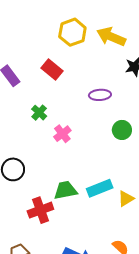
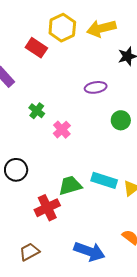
yellow arrow: (111, 37) -> (101, 28), turned -32
red rectangle: (52, 70) -> (36, 48), moved
cyan rectangle: (100, 188) -> (104, 180), turned 45

